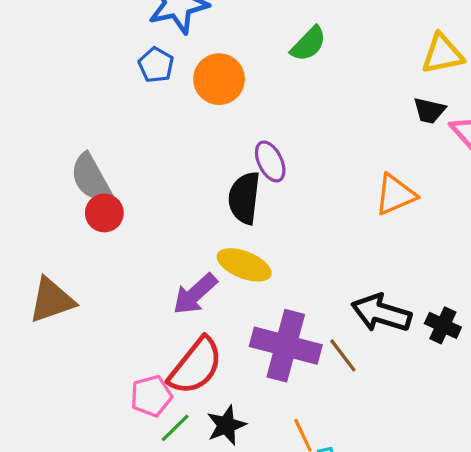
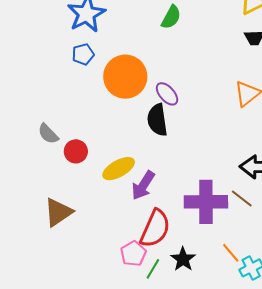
blue pentagon: (156, 65) -> (83, 54), turned -30
orange circle: (219, 79) -> (125, 77), moved, size x1.4
gray semicircle: (91, 178) -> (48, 134), moved, size x0.7
yellow ellipse: (244, 265) -> (119, 169), moved, turned -36

